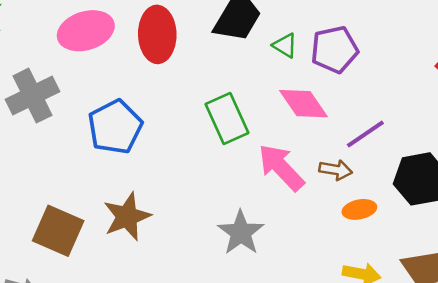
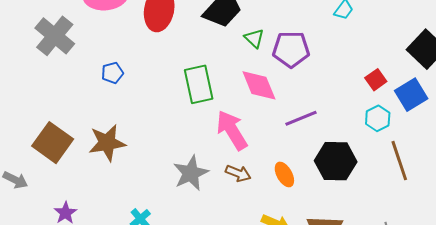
gray cross: (32, 96) -> (55, 36), turned -36
blue pentagon: (115, 127) -> (112, 73), size x0.5
brown arrow: (336, 170) -> (238, 173), moved
orange ellipse: (359, 209) -> (284, 174), turned 60

